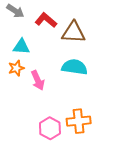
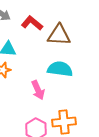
pink arrow: (38, 80) -> (38, 90), moved

